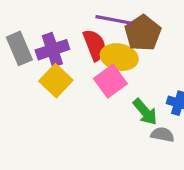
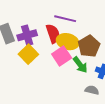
brown pentagon: (143, 33) -> (89, 46), moved
green arrow: (145, 112) -> (80, 65), moved

